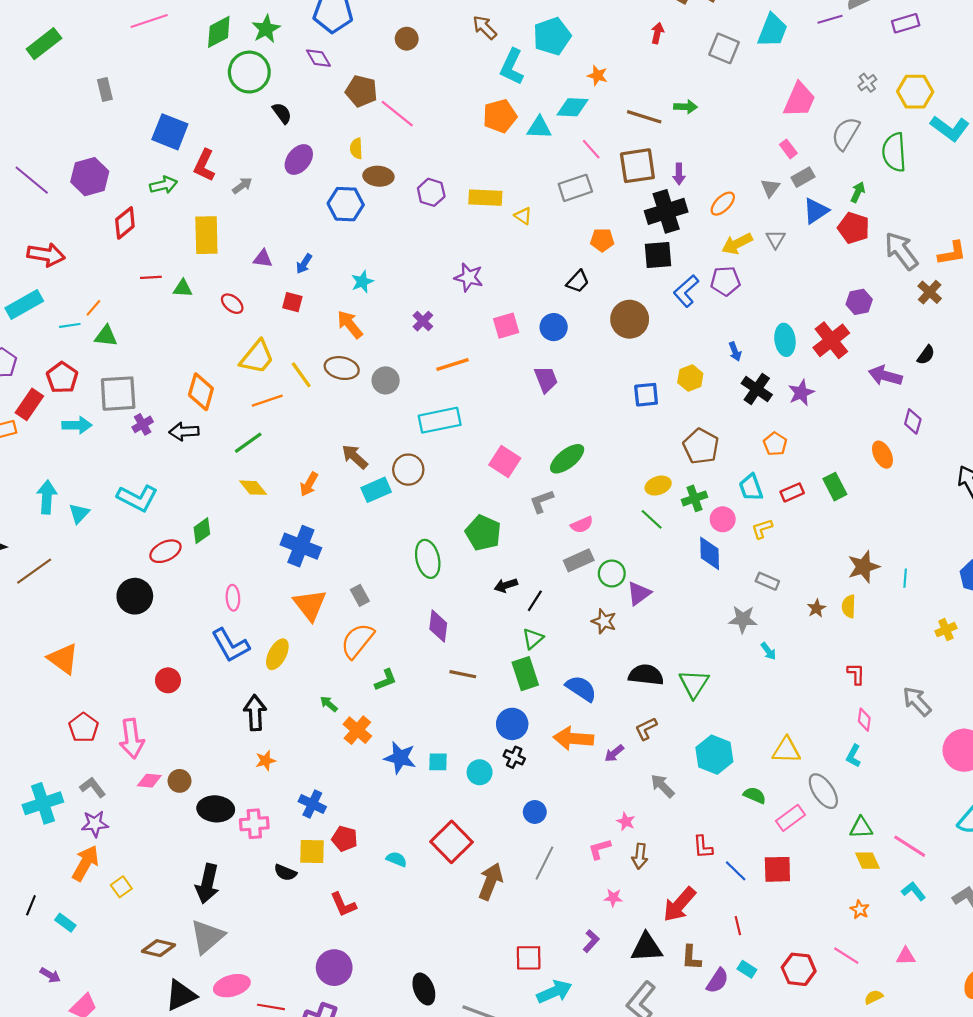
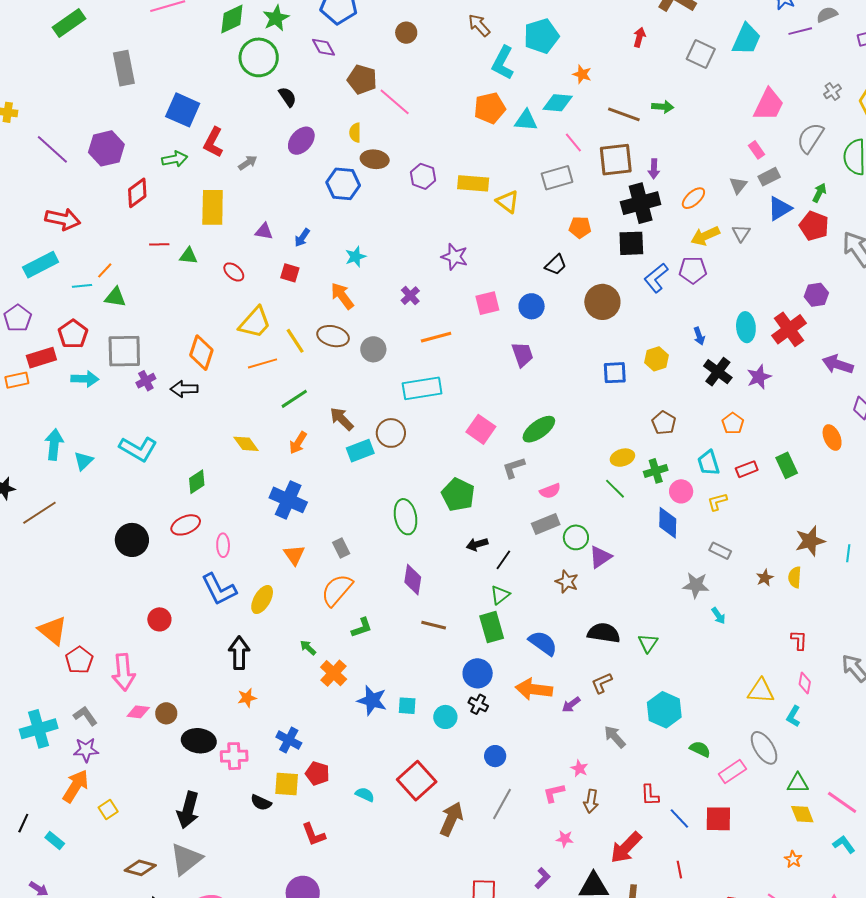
gray rectangle: (105, 89) -> (124, 68), size x1.6
yellow triangle: (523, 216) -> (507, 202), size x1.4
red rectangle: (29, 404) -> (41, 358), turned 36
green line: (248, 443) -> (294, 399), moved
brown pentagon: (701, 446) -> (664, 423), size x0.7
red ellipse: (165, 551) -> (186, 525), moved
orange triangle: (310, 605) -> (294, 555), size x0.7
orange triangle: (63, 659) -> (53, 631), moved
green triangle: (694, 684) -> (648, 643), size x0.7
yellow triangle: (786, 750) -> (761, 691), moved

